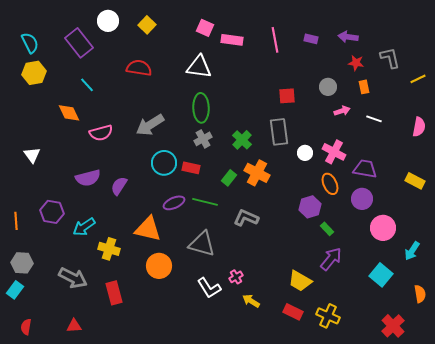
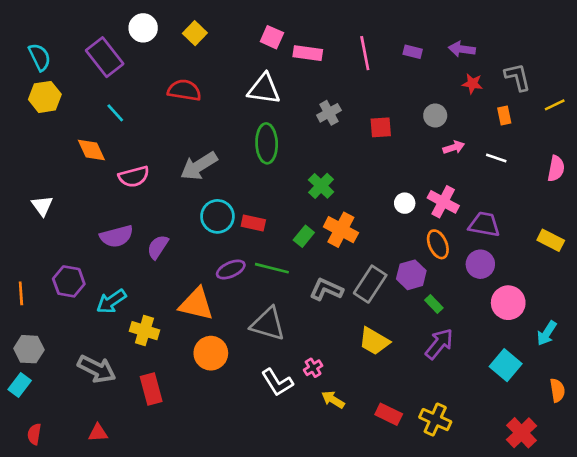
orange rectangle: (364, 87) -> (504, 115), moved
gray rectangle: (279, 132) -> (370, 284), moved, turned 40
gray cross: (203, 139) -> (329, 113), moved
yellow trapezoid: (300, 281) -> (374, 341), moved

